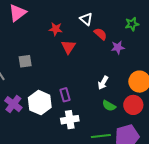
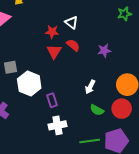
green star: (132, 24) -> (124, 14), moved
red star: (56, 29) -> (52, 32), moved
red semicircle: (100, 34) -> (73, 45), moved
white hexagon: (40, 103) -> (29, 84), moved

